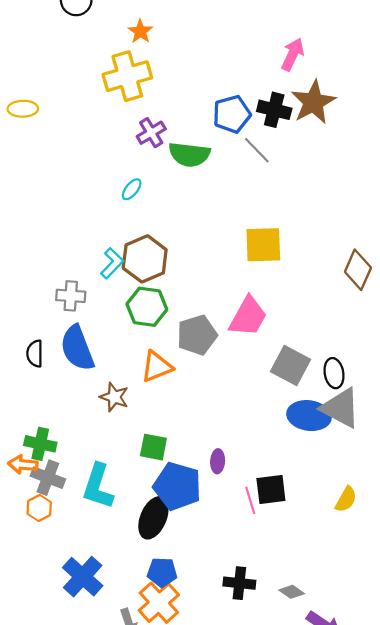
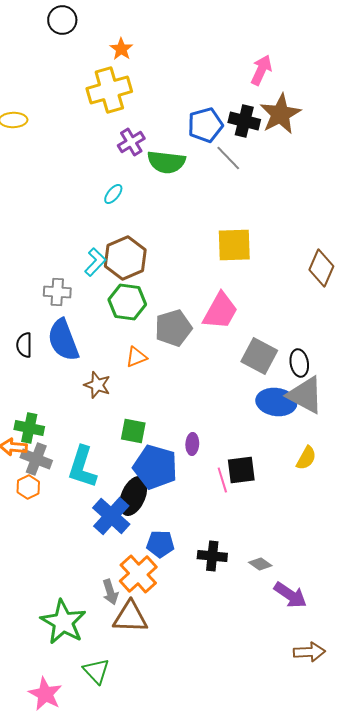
orange triangle: (157, 367) -> (136, 357), size x0.7
yellow semicircle: (346, 499) -> (306, 458), moved
blue pentagon: (162, 572) -> (160, 544), moved
blue cross: (83, 577) -> (111, 516), moved

